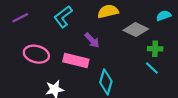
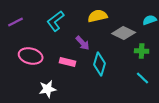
pink rectangle: (76, 61) -> (68, 62), size x0.7
cyan line: (152, 68) -> (143, 78), moved
cyan diamond: (106, 82) -> (100, 64), moved

